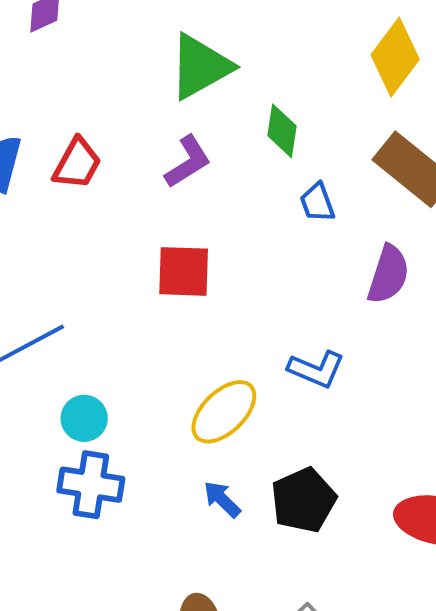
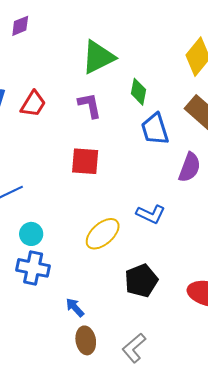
purple L-shape: (188, 162) -> (90, 105), turned -72
blue trapezoid: (317, 202) -> (155, 129), size x1.6
blue arrow: (222, 499) -> (75, 307), moved

